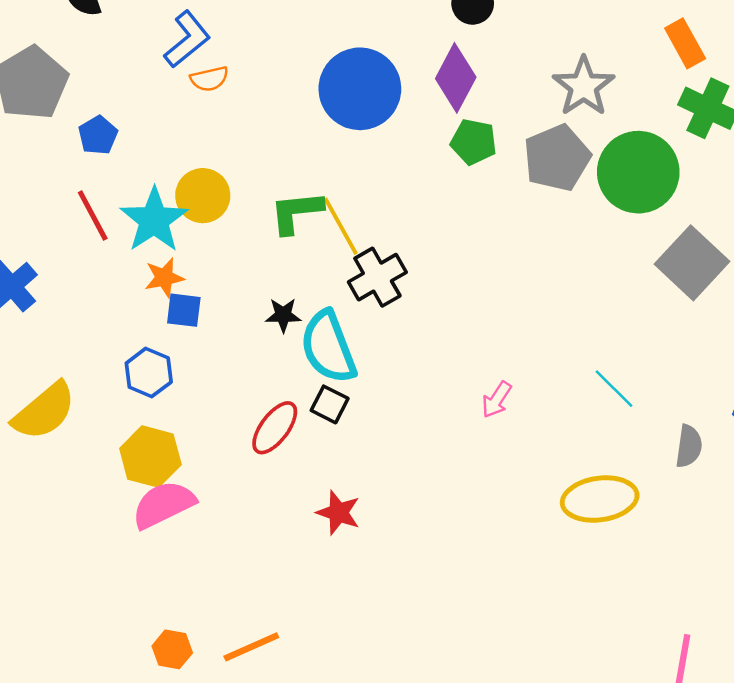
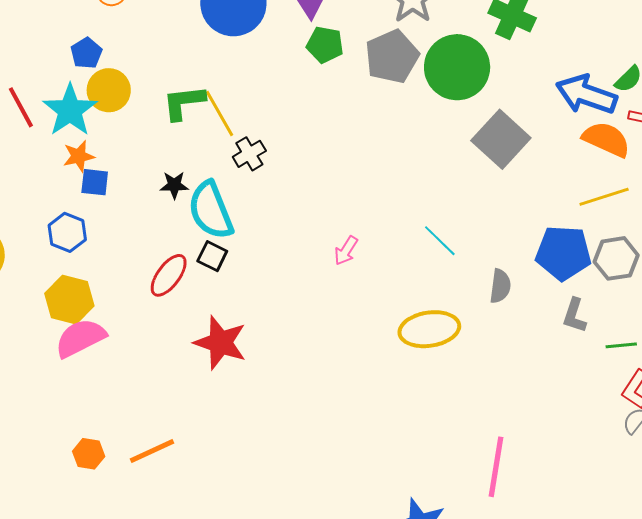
blue pentagon: (98, 135) -> (86, 53), moved
black cross: (377, 277) -> (249, 154), size x0.7
red star: (338, 513) -> (220, 343), size x1.5

